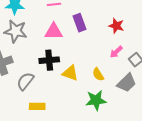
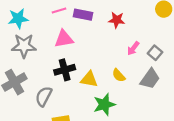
purple rectangle: (80, 23) -> (83, 15), moved, turned -48
red star: (116, 26) -> (117, 20), moved
green star: (96, 100) -> (104, 105), moved

